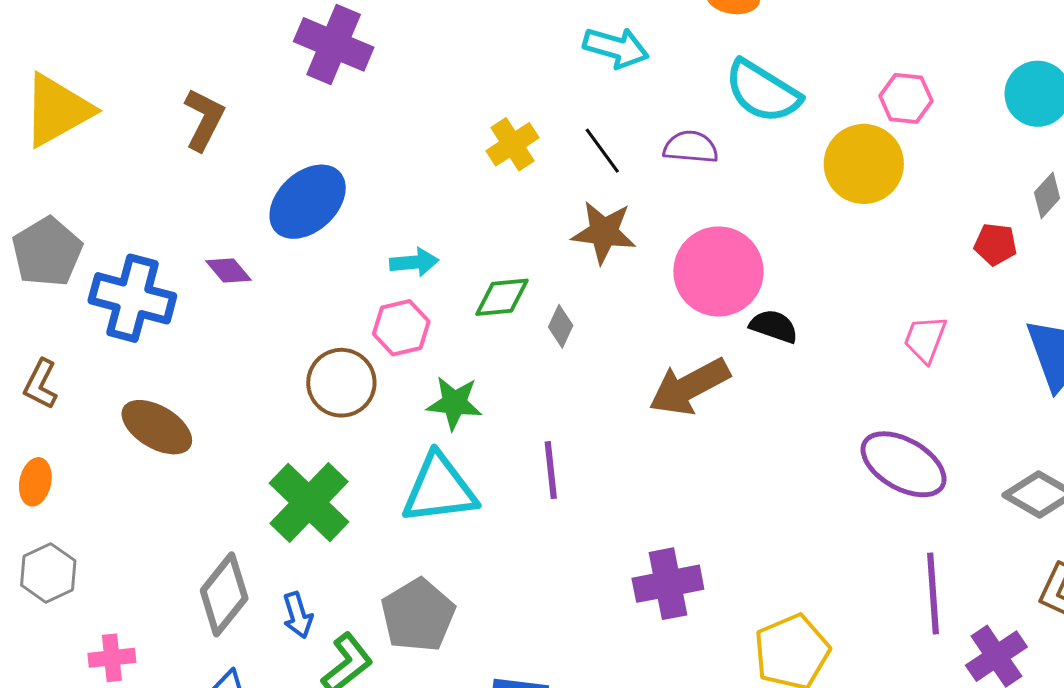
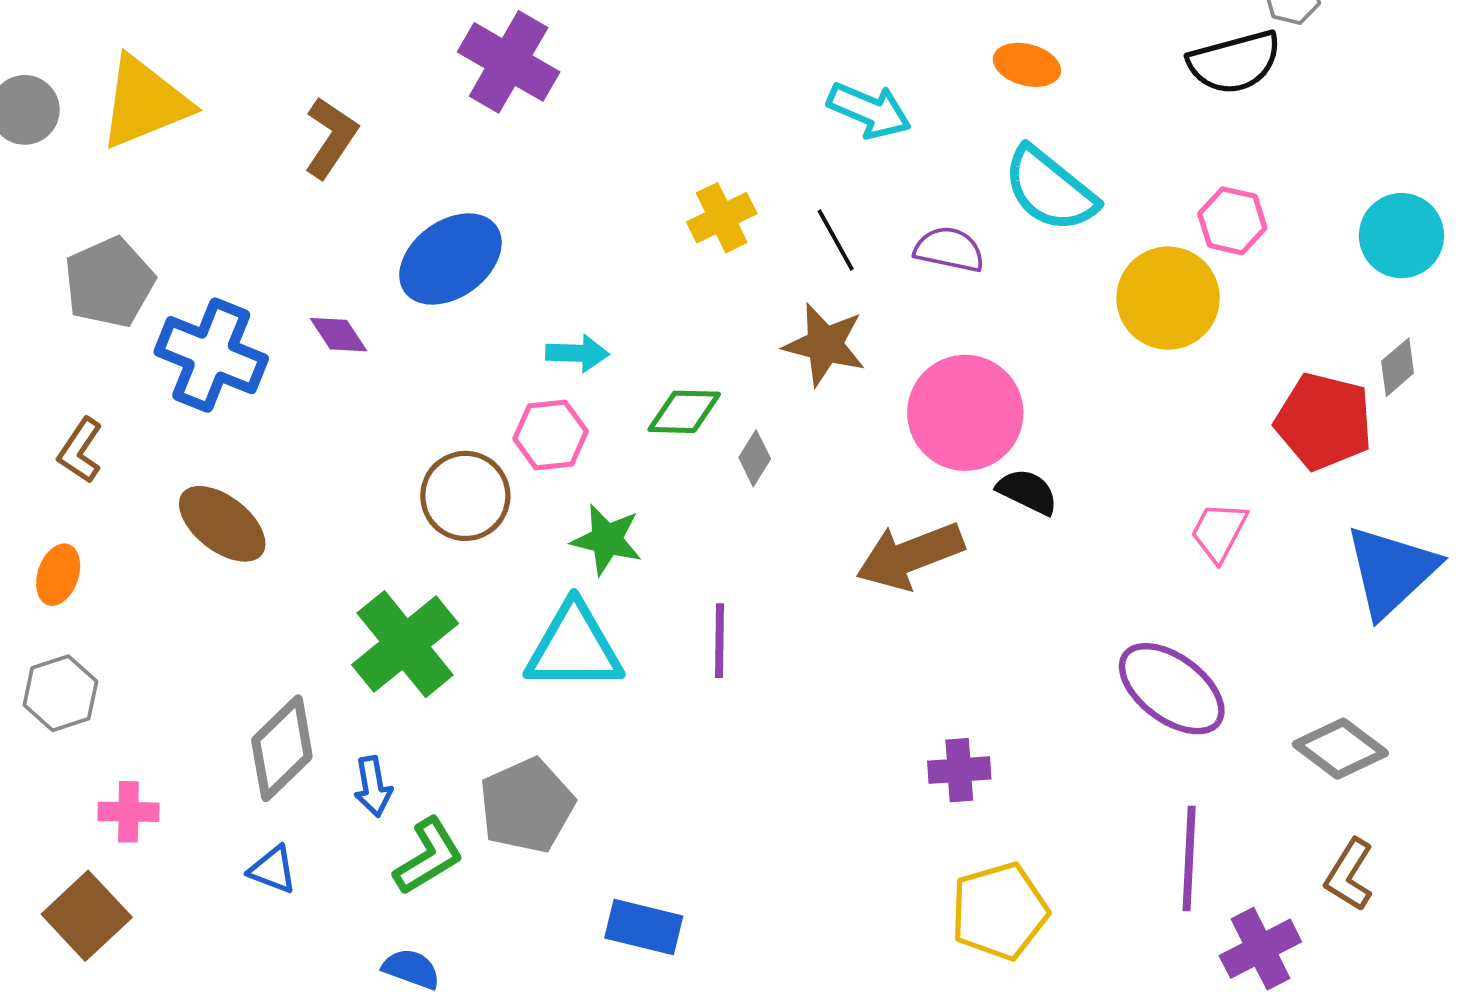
red pentagon: (995, 244) -> (1324, 421), size x1.8
purple cross: (668, 584) -> (959, 770), moved, size x0.7

